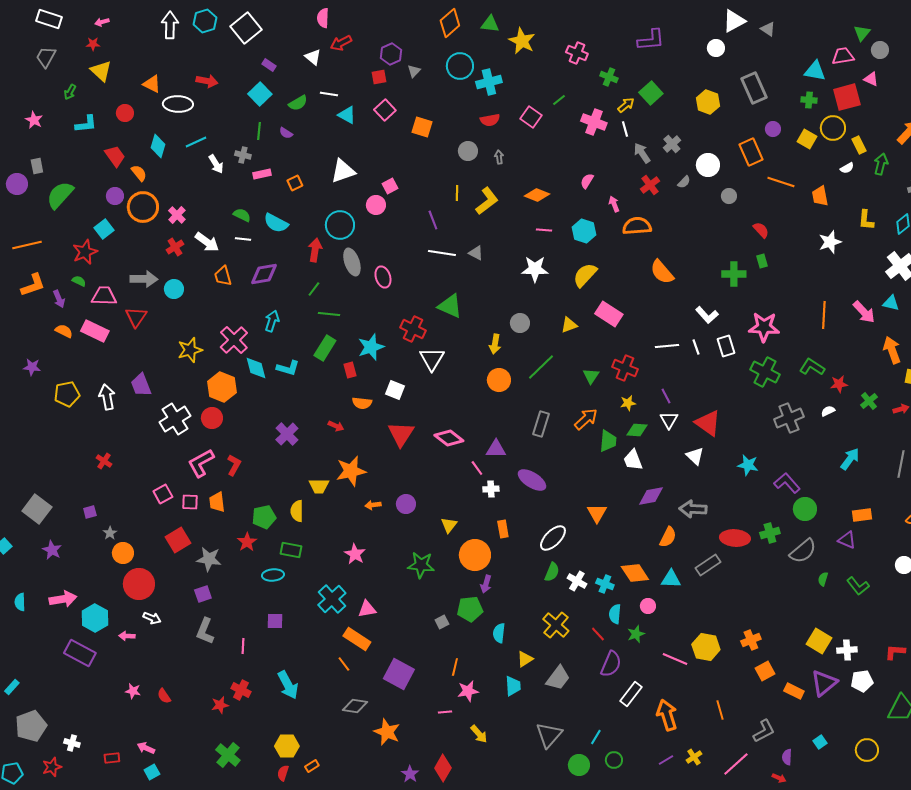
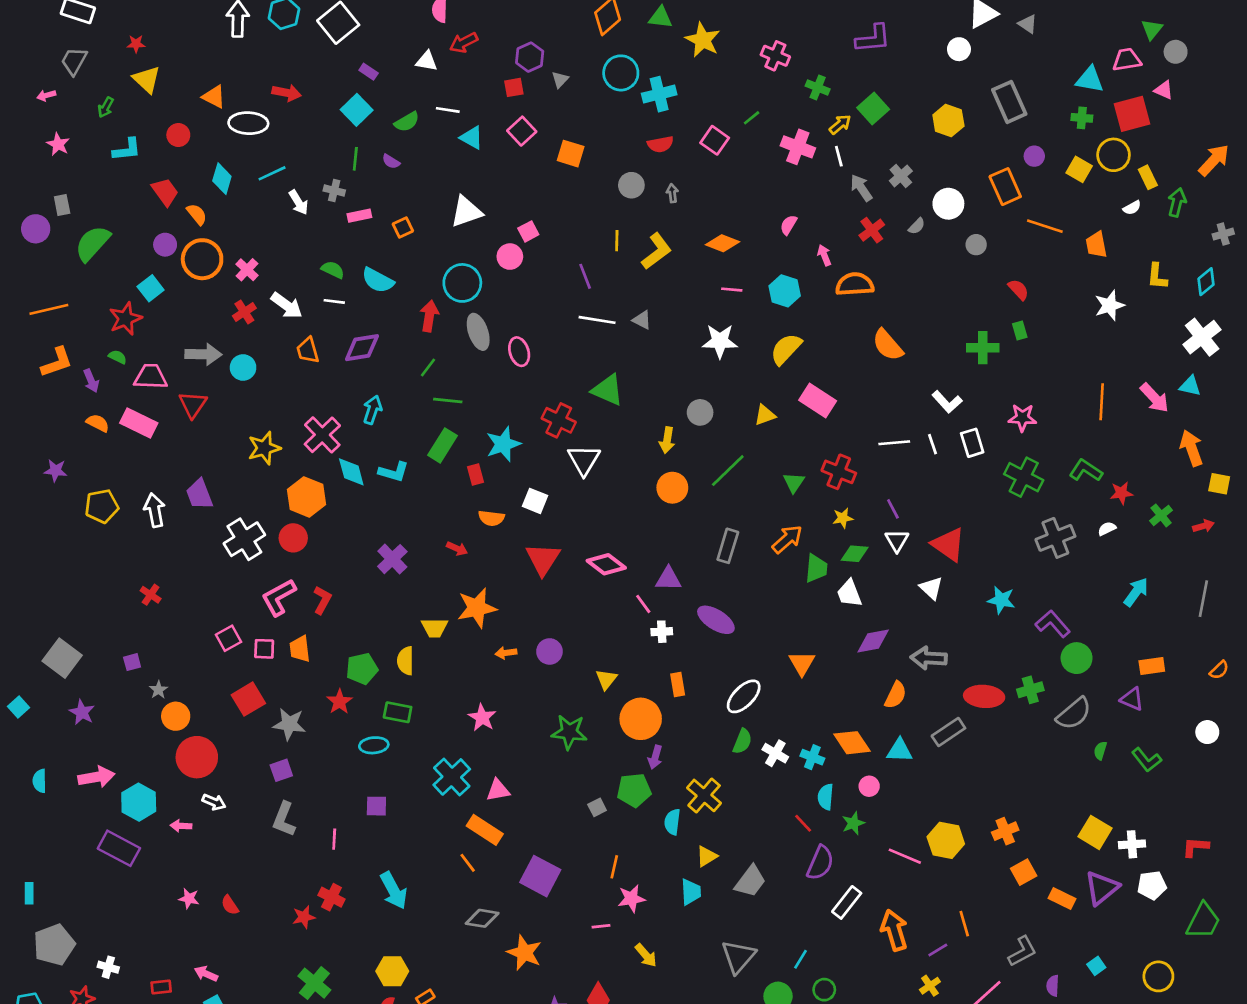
pink arrow: (102, 22) -> (46, 95), moved
white triangle: (313, 57) -> (427, 61), turned -30
pink star: (764, 327) -> (1022, 418), size x0.7
yellow cross: (556, 625) -> (704, 795), moved
cyan rectangle: (12, 687) -> (29, 893), turned -42
purple line: (666, 760) -> (938, 950), moved

